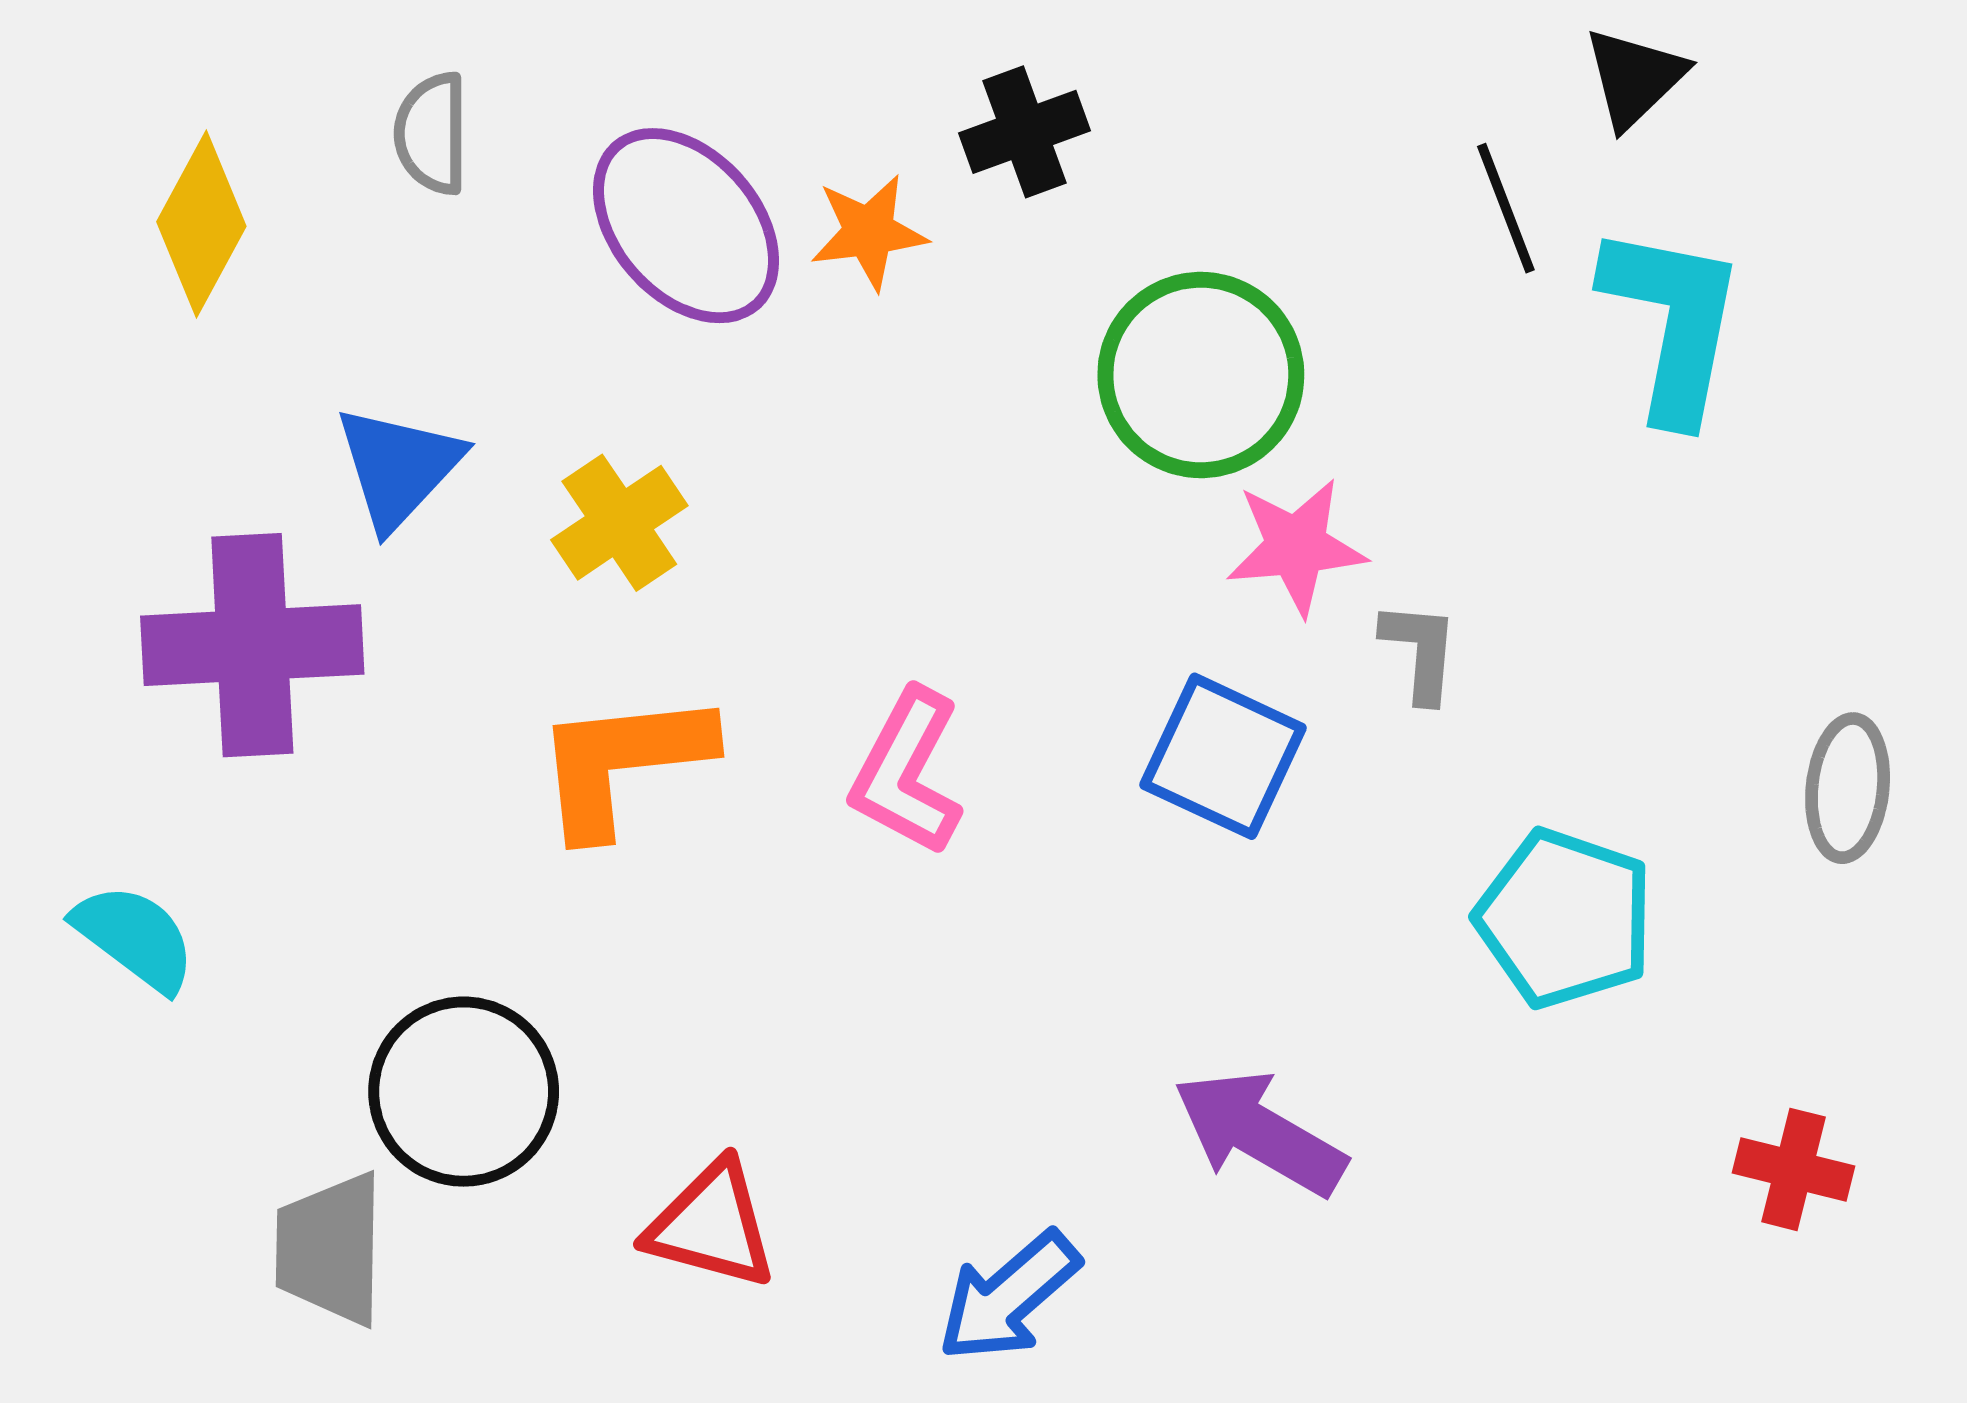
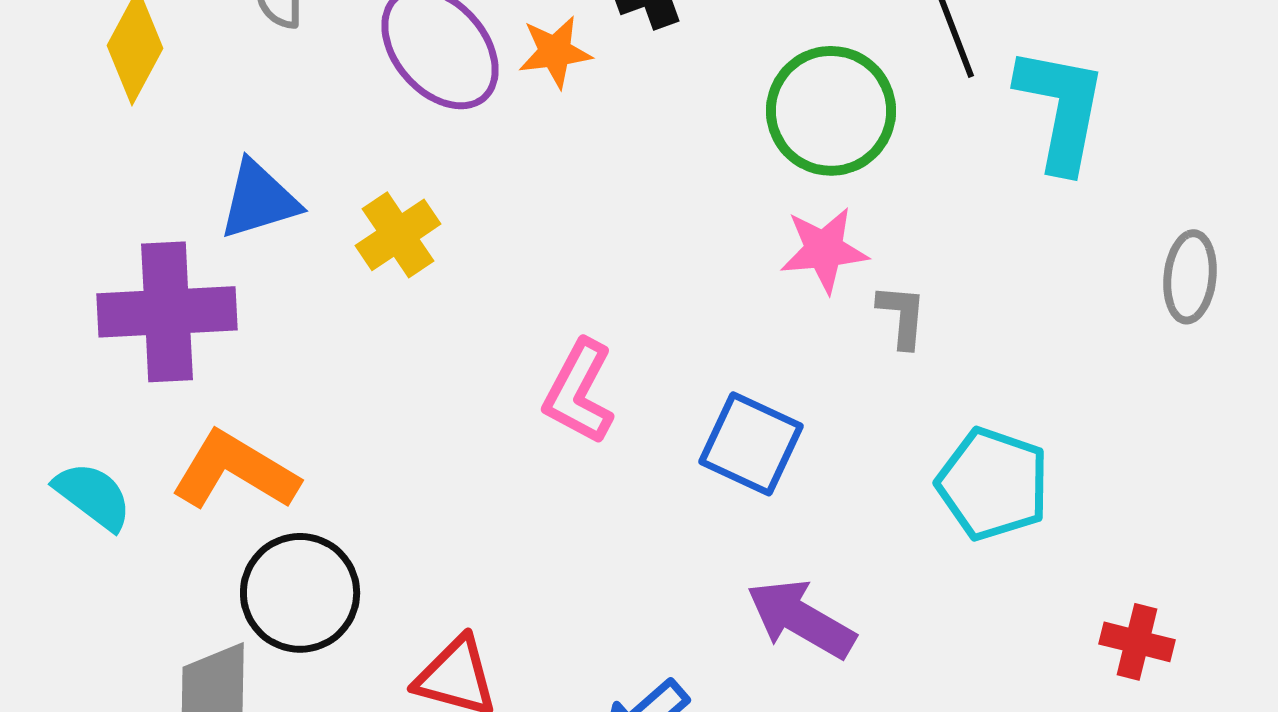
green circle: (1201, 375) -> (831, 111), moved
blue triangle: (398, 467) -> (259, 200), turned 30
blue square: (1223, 756) -> (751, 444), moved
orange L-shape: (623, 763) -> (235, 471), moved, turned 37
gray ellipse: (1848, 788) -> (1190, 277), moved

